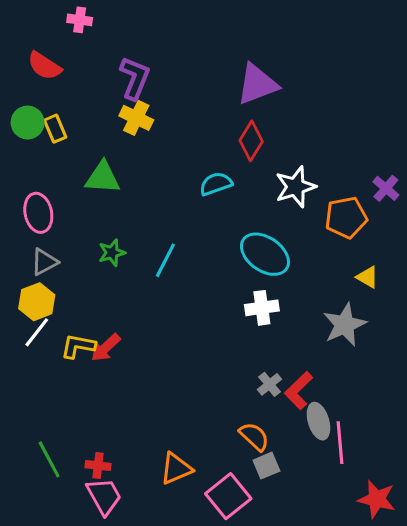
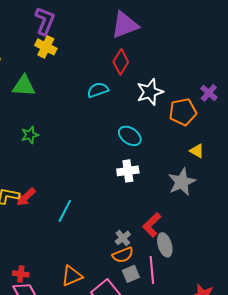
cyan ellipse: (265, 254) -> (130, 136), size x0.7
cyan line: (165, 260) -> (65, 211), moved
gray cross: (270, 384) -> (123, 238), moved
orange semicircle: (254, 436) -> (123, 255), turned 115
pink line: (340, 443) -> (152, 270), moved

